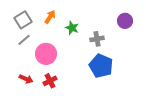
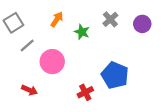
gray square: (23, 20) -> (13, 23), moved
gray cross: (97, 39) -> (110, 19), moved, turned -32
red cross: (50, 81) -> (85, 92), moved

